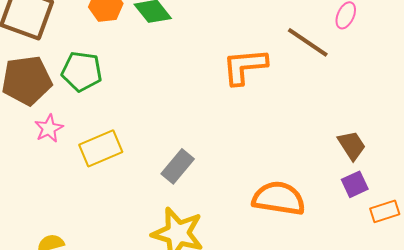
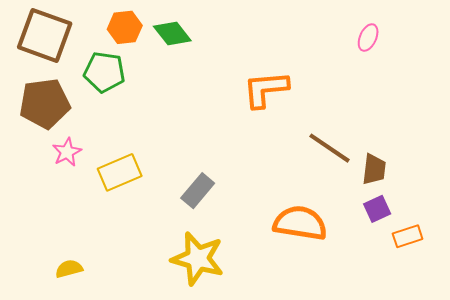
brown line: (308, 42) -> (330, 148), moved
green pentagon: (82, 71) -> (104, 72), moved
brown trapezoid: (352, 145) -> (374, 169), turned 40

